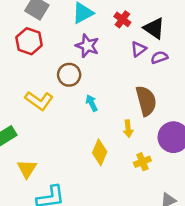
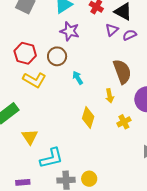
red hexagon: (29, 41) -> (25, 53), moved

